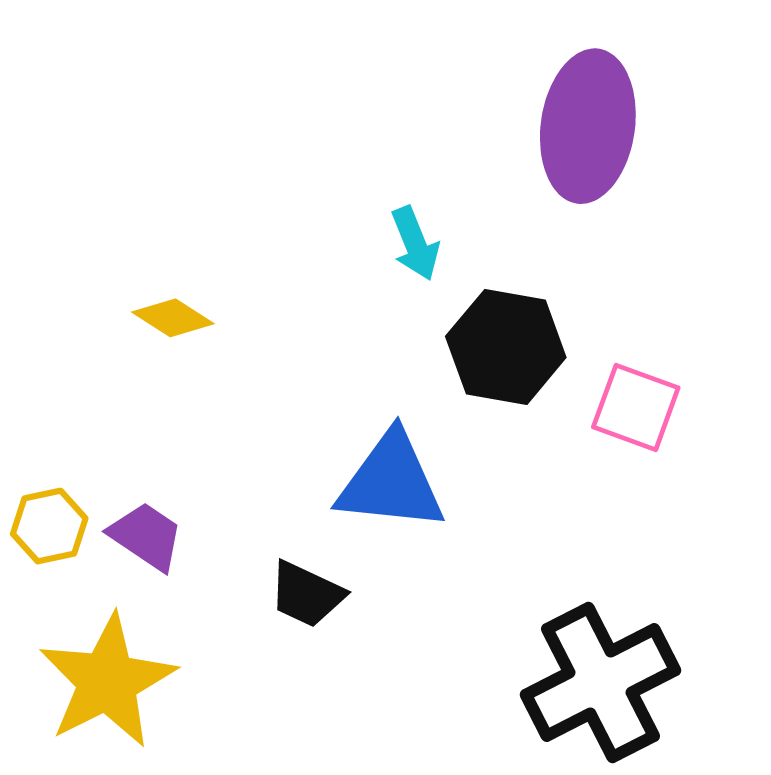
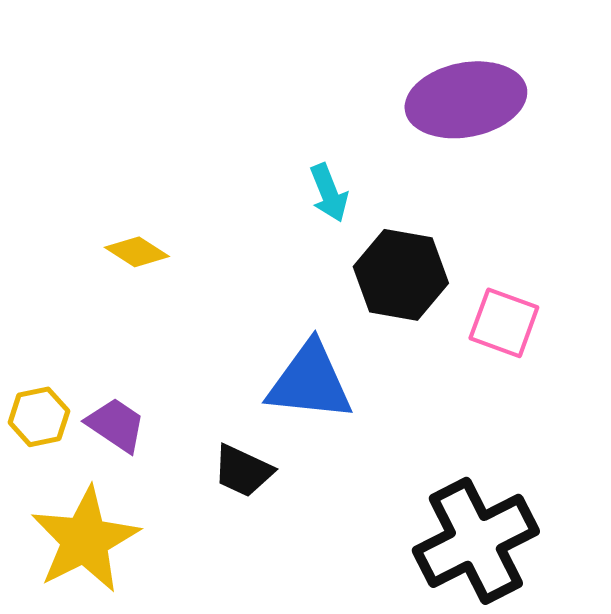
purple ellipse: (588, 126) -> (466, 100), turned 71

